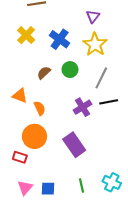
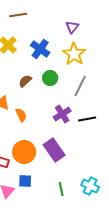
black line: (109, 102) -> (87, 119), moved
orange circle: (34, 136) -> (24, 152), moved
blue square: (48, 189) -> (25, 181), moved

